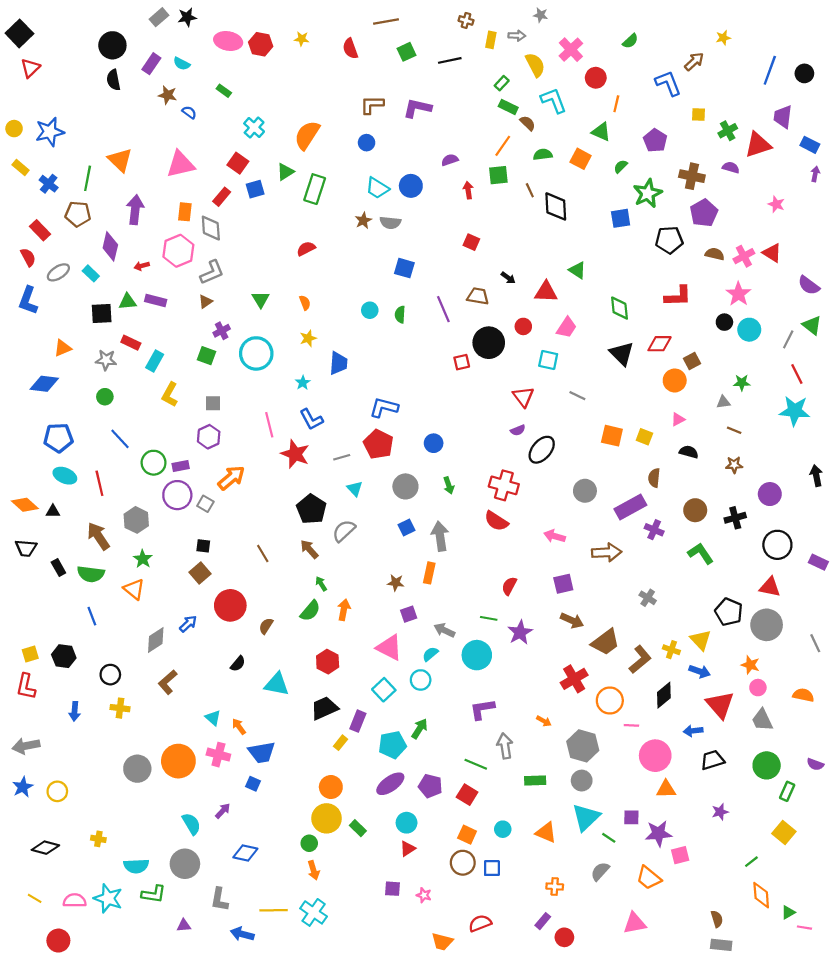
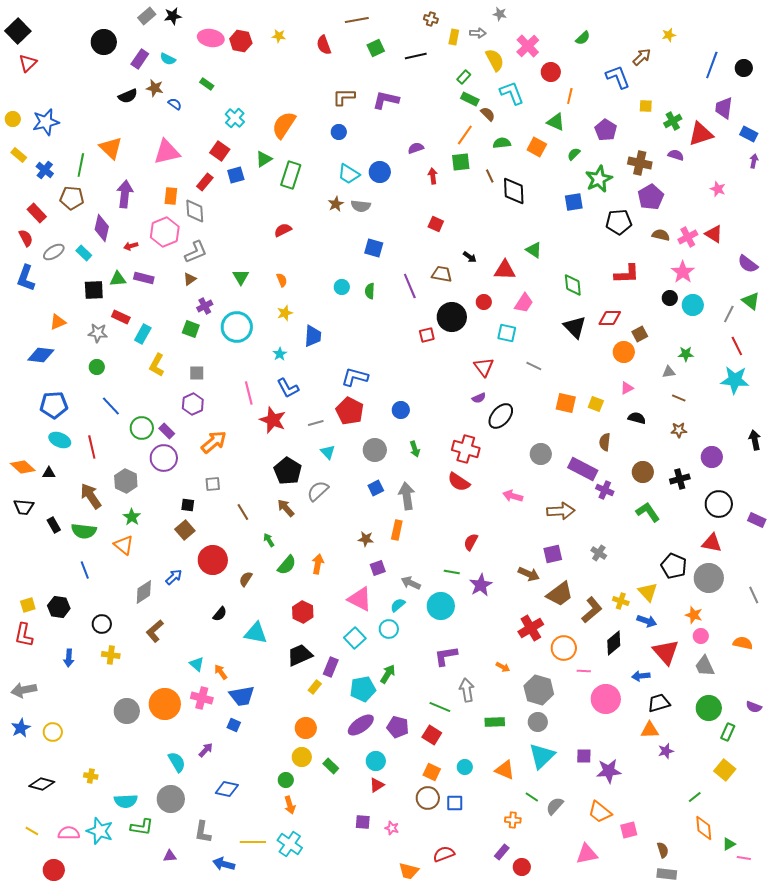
black semicircle: (114, 80) -> (128, 96), moved, turned -102
purple rectangle: (181, 466) -> (167, 431), turned 56
gray square: (205, 504) -> (213, 484), moved, turned -35
purple rectangle: (630, 507) -> (583, 469), turned 56
green arrow: (321, 584) -> (269, 540), moved
purple square: (563, 584) -> (553, 554), moved
orange triangle: (666, 789) -> (650, 730), moved
yellow circle: (327, 818) -> (302, 757), size x0.7
green line: (609, 838) -> (532, 797), moved
pink square: (680, 855) -> (629, 830), moved

